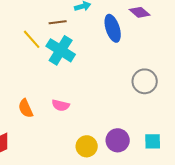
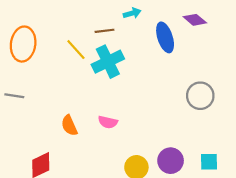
cyan cross: (61, 50) -> (108, 62), turned 32

